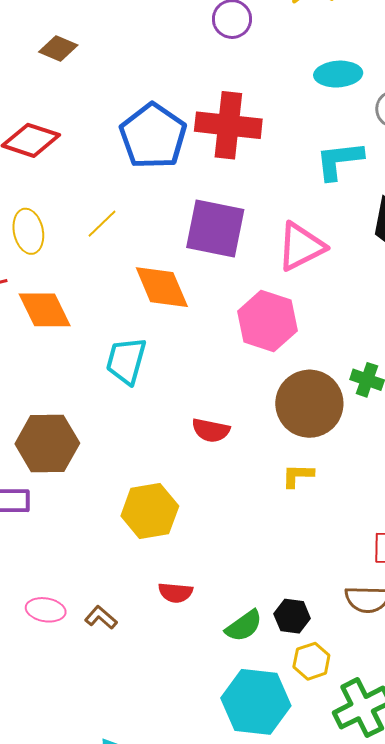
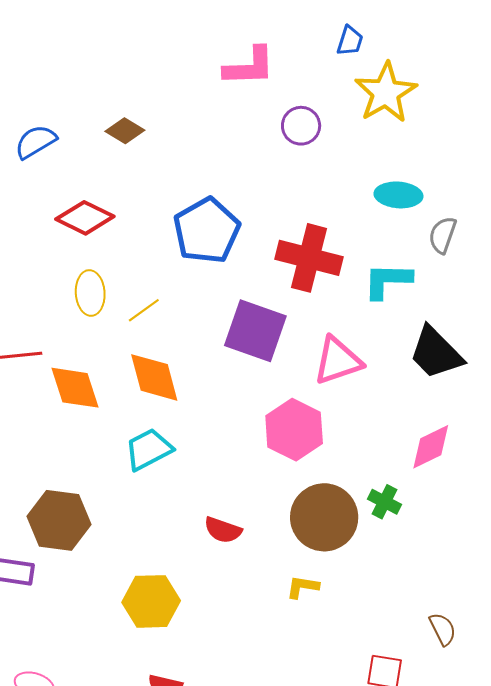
red cross: (228, 125) -> (309, 258), moved
yellow ellipse: (28, 231) -> (90, 293), moved
orange diamond: (162, 287) -> (154, 377), moved
cyan trapezoid: (126, 361) -> (149, 449), turned 39

